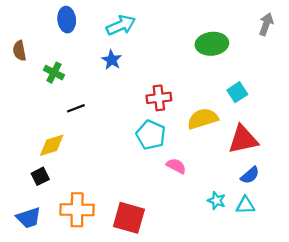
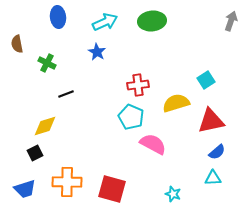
green ellipse: (212, 44) -> (152, 21), moved
pink semicircle: (176, 166) -> (153, 144), size x1.5
cyan star: (217, 201) -> (173, 194), moved

